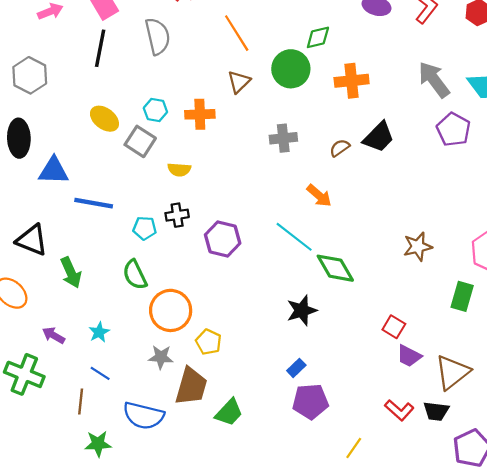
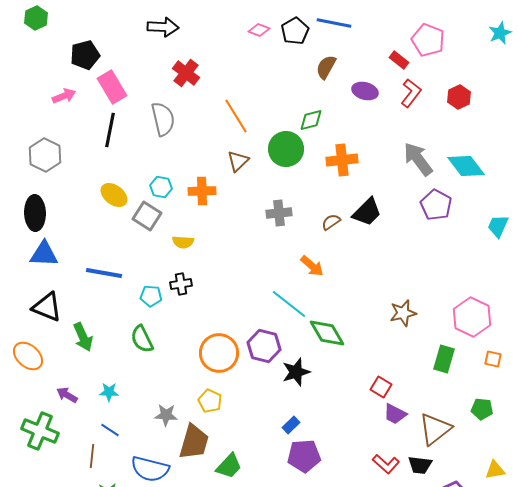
blue triangle: (54, 171) -> (44, 254), moved
purple hexagon: (223, 239) -> (264, 346), moved
orange circle: (171, 310) -> (219, 353), moved
cyan star: (99, 332) -> (109, 392), turned 30

